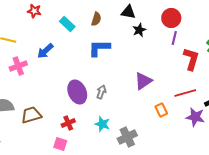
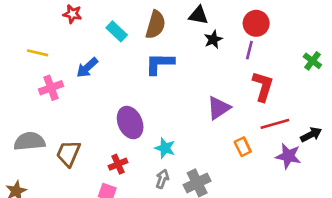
brown semicircle: (96, 19) -> (156, 25), size x1.5
purple line: (174, 38) -> (249, 50), moved
red L-shape: (191, 59) -> (263, 86), moved
gray arrow: (101, 92) -> (162, 179), moved
brown trapezoid: (31, 115) -> (68, 153), turned -50
cyan star: (102, 124) -> (165, 148), moved

